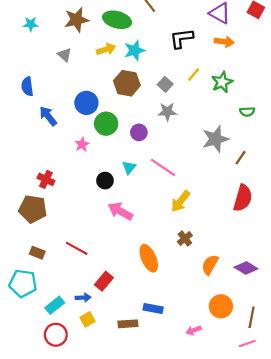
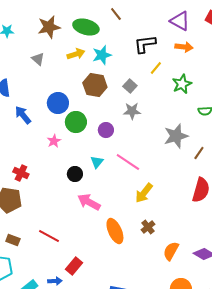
yellow line: (194, 74) -> (156, 68), moved
orange ellipse: (149, 258) -> (115, 231), moved

